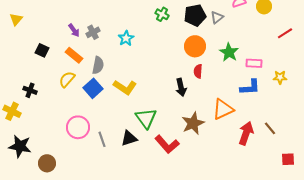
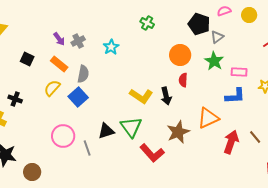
black pentagon: (195, 15) -> (199, 24), moved, turned 30
gray triangle: (217, 17) -> (217, 37), moved
yellow L-shape: (125, 87) -> (141, 96), moved
black triangle: (129, 138) -> (106, 131), moved

